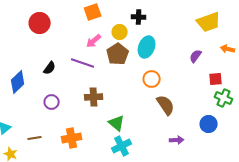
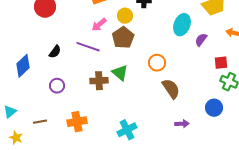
cyan ellipse: (147, 47) -> (182, 25), moved
green triangle: (117, 123) -> (120, 73), moved

